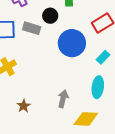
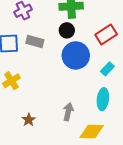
black circle: (50, 16) -> (67, 30), moved

